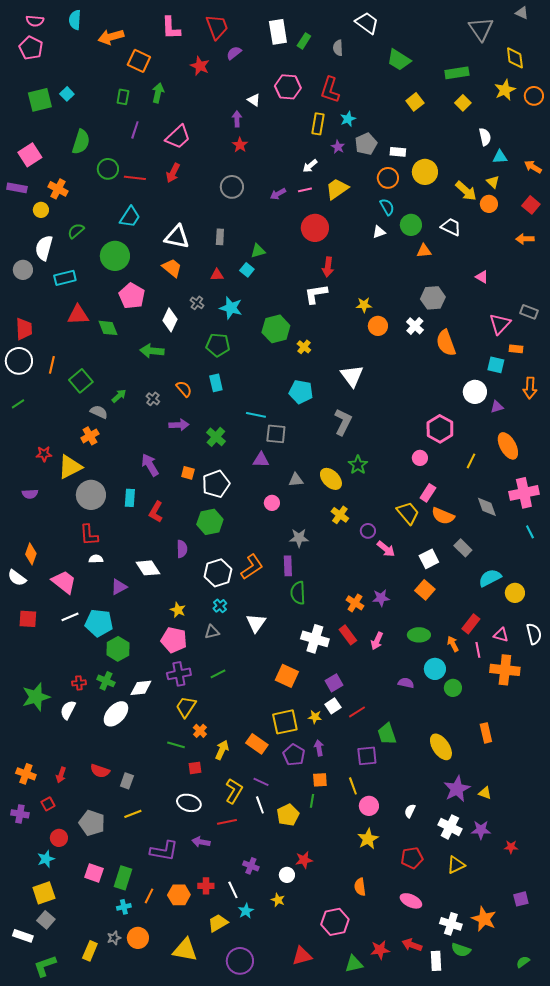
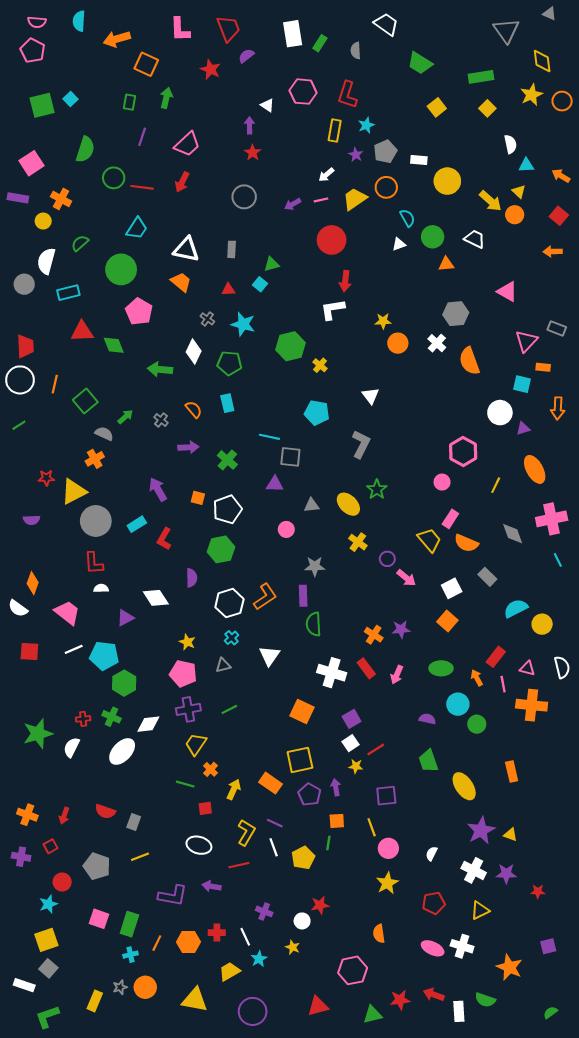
orange circle: (388, 178) -> (386, 187), moved
pink triangle: (482, 277) -> (507, 292), size x1.5
white diamond: (170, 320) -> (194, 352), moved
white triangle: (352, 376) -> (370, 396), size x0.7
cyan rectangle: (130, 498) -> (137, 524), turned 54
yellow star: (315, 717) -> (356, 766), moved
green trapezoid: (387, 734) -> (428, 761), moved
white cross: (451, 924) -> (462, 946), moved

